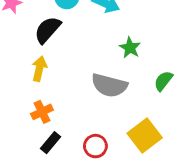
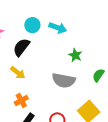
yellow arrow: (39, 69) -> (18, 73), turned 119

